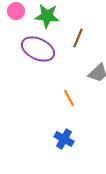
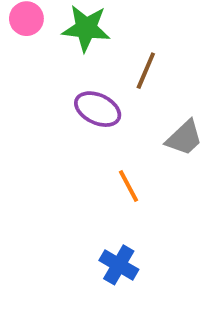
purple ellipse: (38, 49) -> (98, 109), moved, size x0.7

